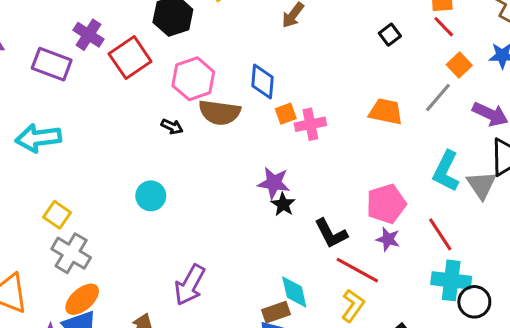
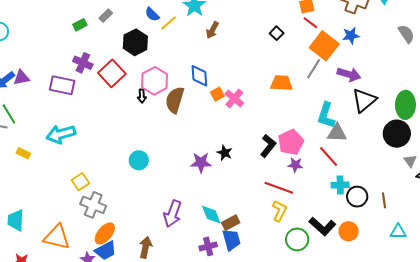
orange square: (459, 65) -> (324, 46), size x1.8
brown semicircle: (220, 112) -> (175, 100), turned 108
pink cross: (310, 124) -> (234, 99), turned -30
black arrow: (172, 127) -> (142, 96), moved, turned 72
purple star: (274, 183) -> (201, 163), moved
gray triangle: (481, 185) -> (337, 133), moved, turned -45
yellow square: (57, 215) -> (80, 182), turned 30
black L-shape: (331, 233) -> (268, 146), moved, turned -105
cyan cross: (451, 280) -> (340, 185), size x0.7
cyan diamond: (294, 292) -> (211, 215), moved

